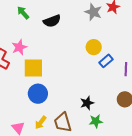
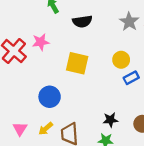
yellow square: (33, 68) -> (77, 63), moved
black star: (87, 103) -> (110, 120), moved

